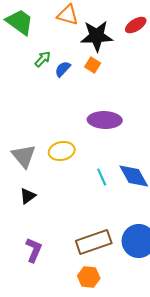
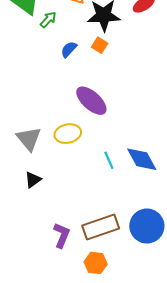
green arrow: (43, 59) -> (48, 20), moved
purple ellipse: (105, 120) -> (91, 101), moved, turned 40
purple L-shape: (34, 250) -> (62, 235), moved

